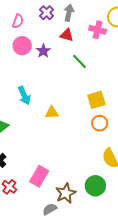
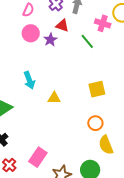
red triangle: (67, 35) -> (62, 26), moved
green line: (79, 62) -> (87, 41), moved
orange circle: (100, 123) -> (95, 123), moved

